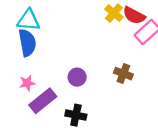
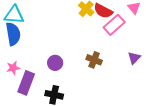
purple rectangle: (43, 101) -> (26, 83), turned -30

